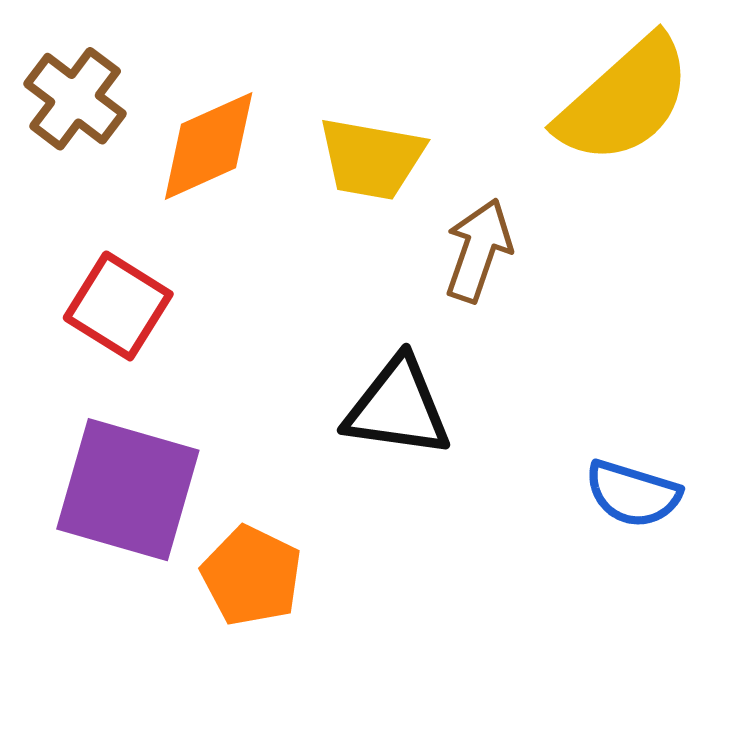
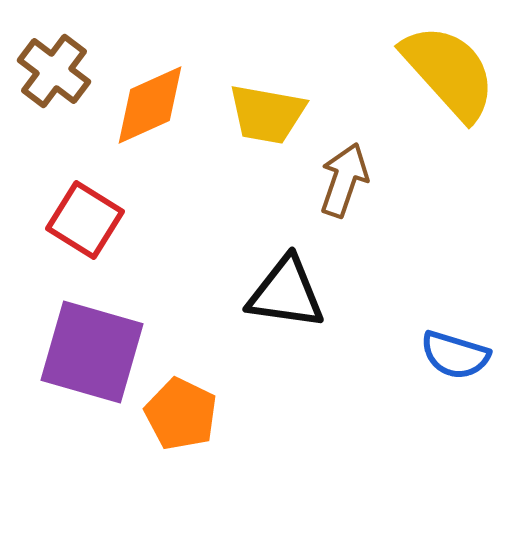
yellow semicircle: (624, 100) -> (449, 72), turned -90

